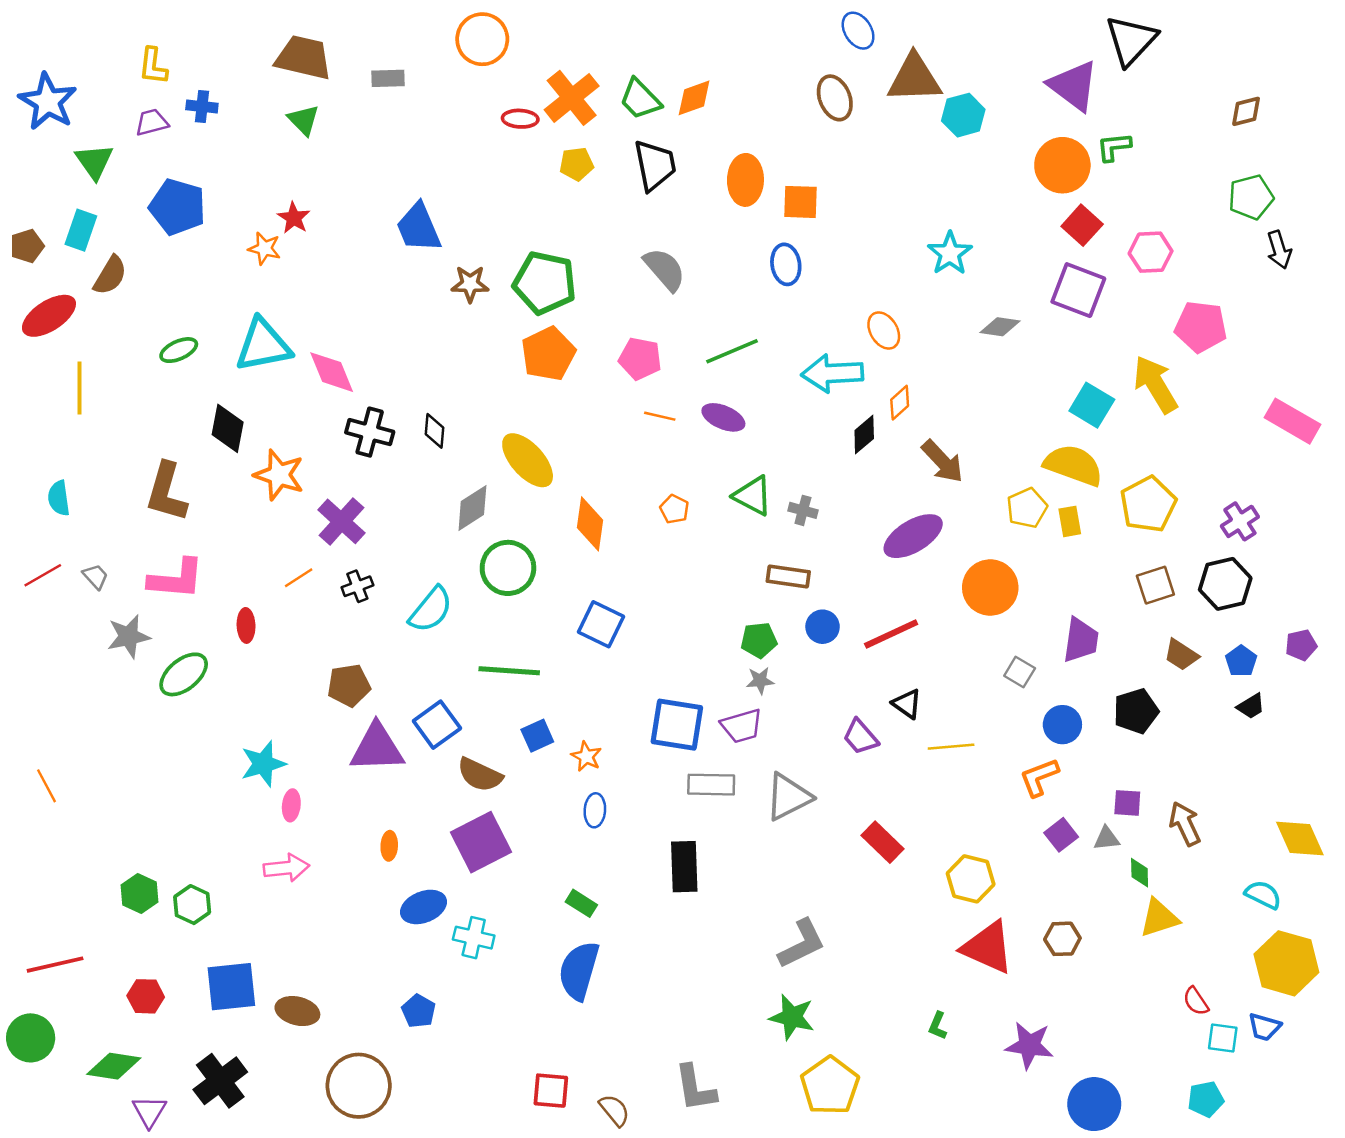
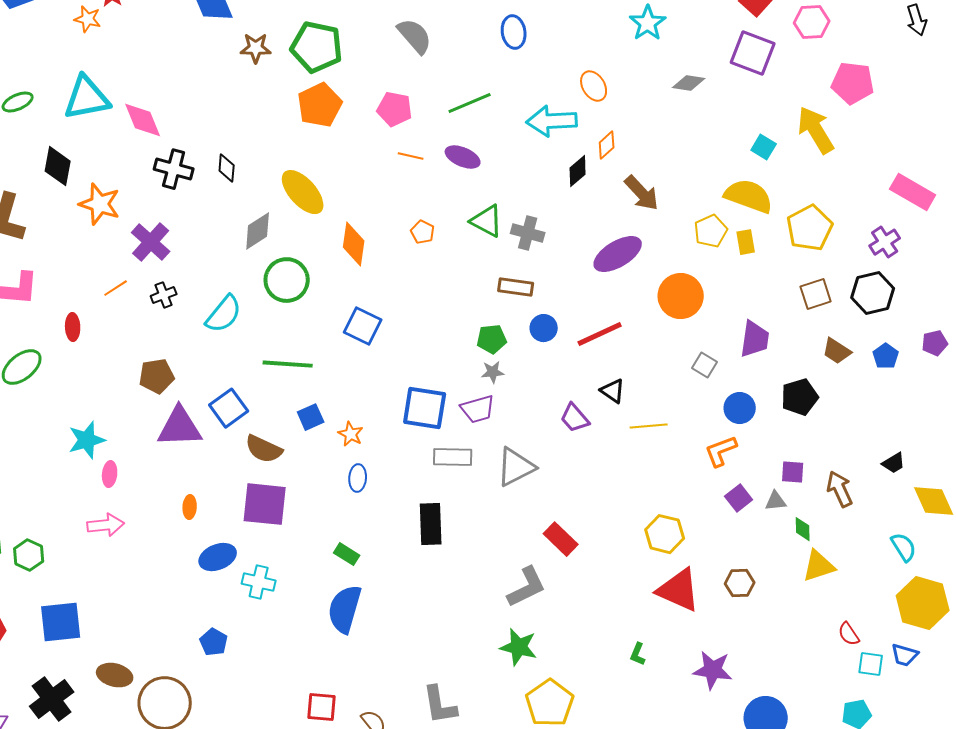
cyan square: (1092, 405) -> (764, 147), size x0.7
pink rectangle: (1293, 421) -> (913, 192), moved
gray cross: (803, 510) -> (528, 233), size x1.4
black trapezoid: (1251, 706) -> (894, 463), moved
purple square: (481, 842) -> (265, 504), turned 33
red rectangle: (883, 842) -> (561, 539), moved
cyan semicircle: (1263, 895) -> (904, 547), turned 32
brown ellipse: (297, 1011) -> (115, 675), moved

